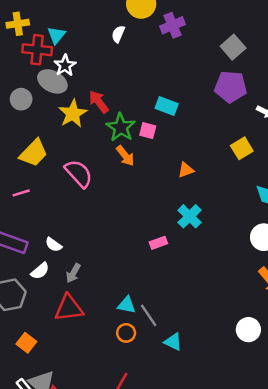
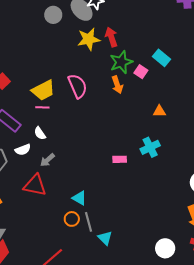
yellow trapezoid: (34, 153) -> (43, 90), moved
pink line: (21, 193) -> (42, 107), moved
gray line: (149, 315) -> (89, 222), moved

